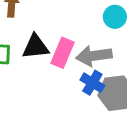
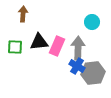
gray arrow: (94, 56) -> (78, 48), turned 100

